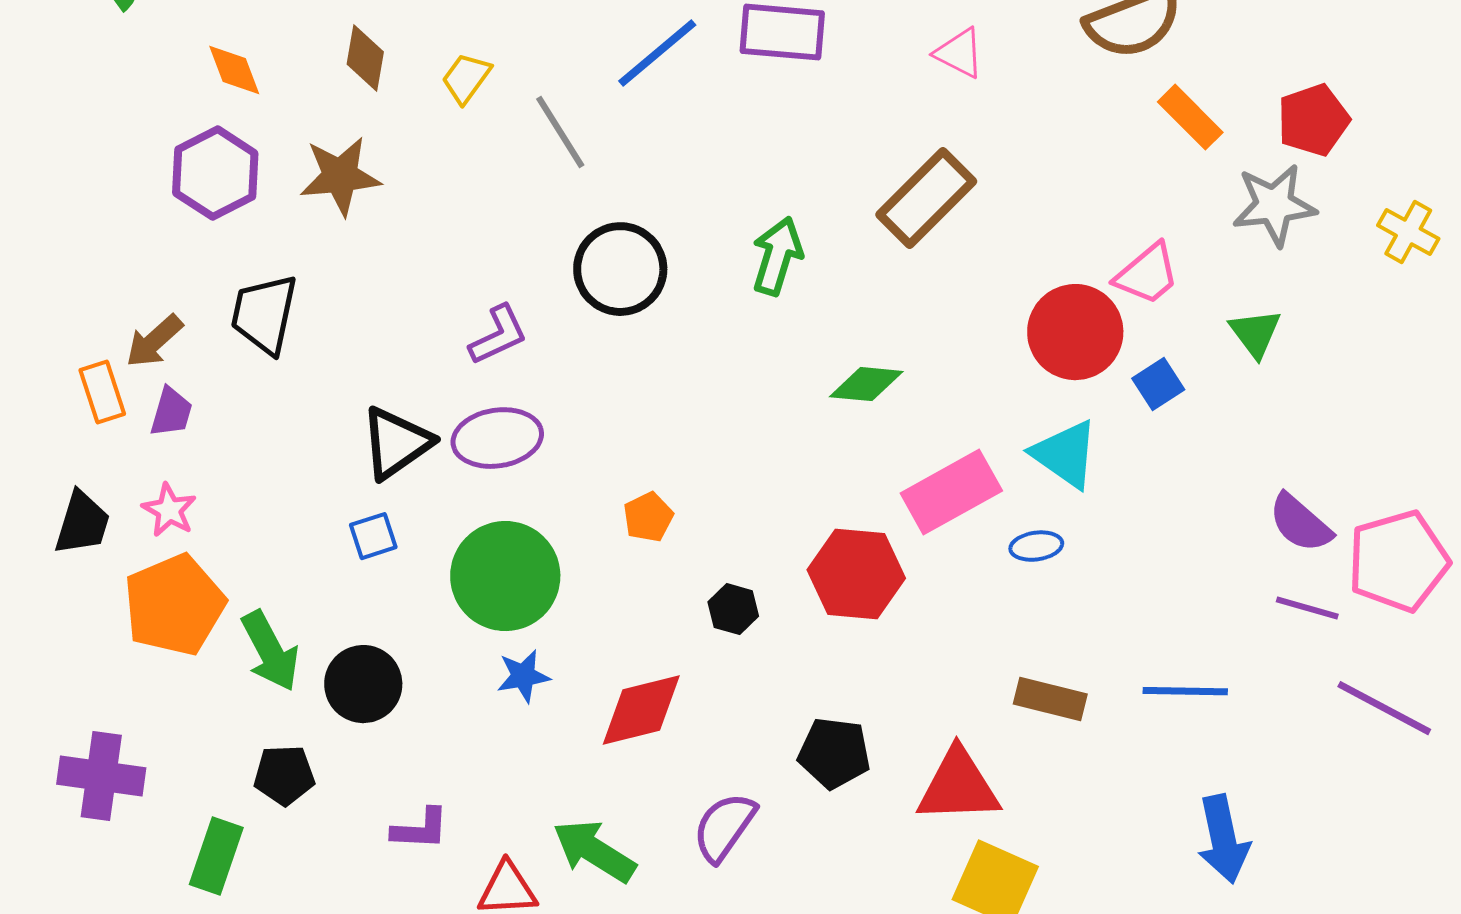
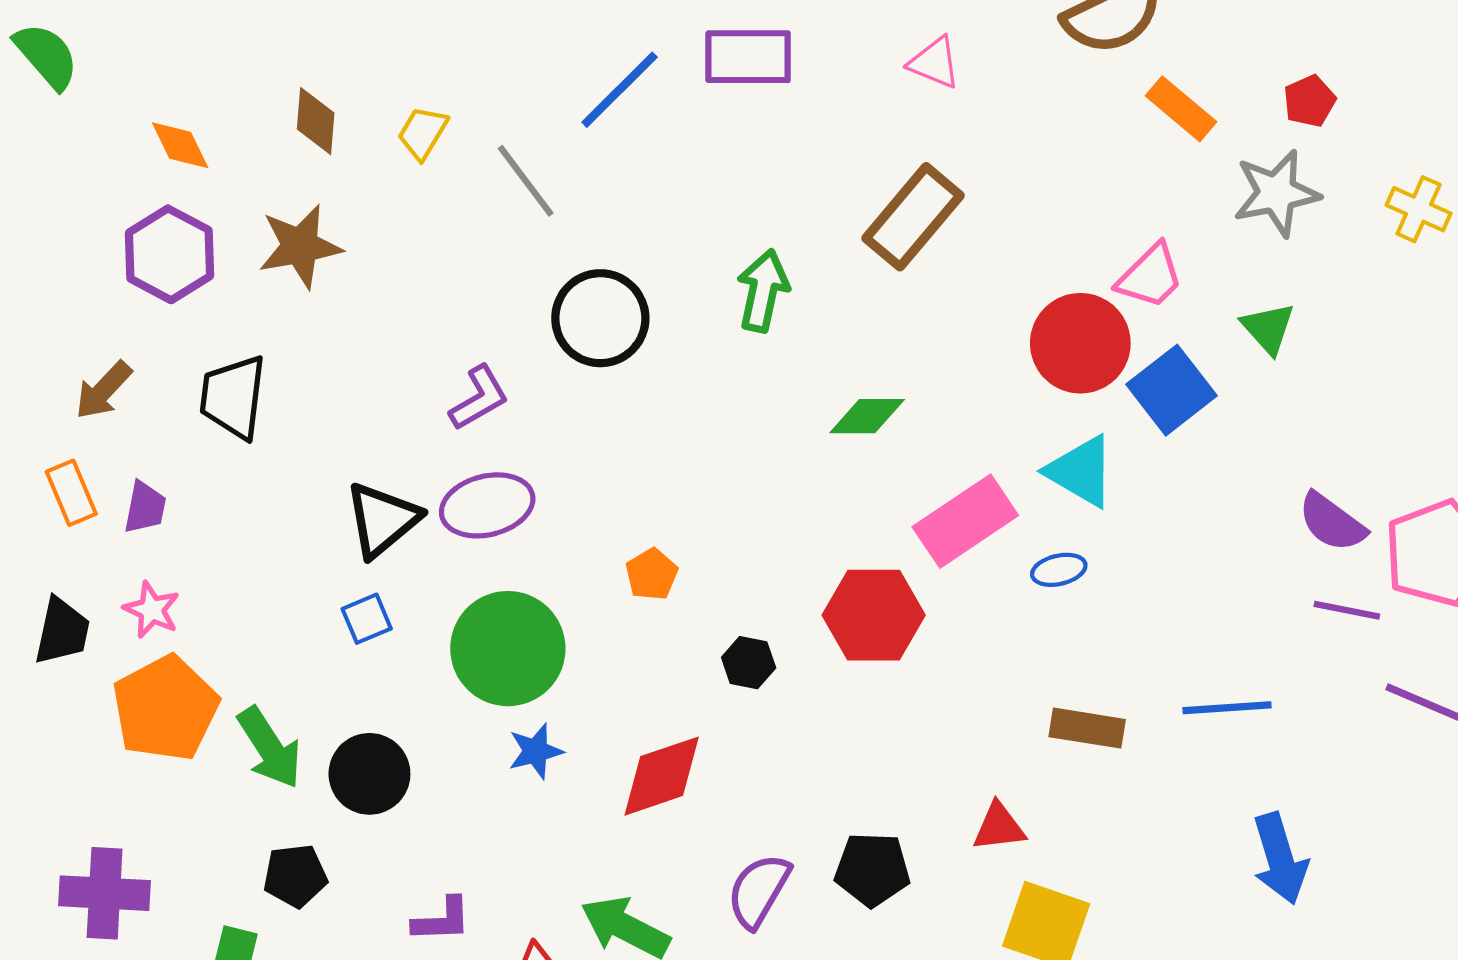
red pentagon: (1313, 120) -> (1310, 101), size x0.7
brown arrow: (154, 341) -> (103, 390), moved
blue square: (1158, 384) -> (1172, 390), size x1.6
black pentagon: (834, 753) -> (872, 869), moved
red triangle: (958, 786) -> (999, 827), size x0.6

